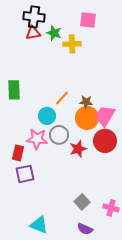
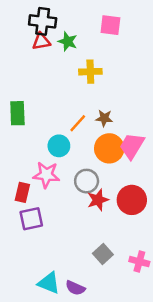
yellow cross: (72, 44) -> (90, 72), moved
brown star: (86, 102) -> (104, 118), moved
gray circle: (59, 135) -> (87, 181), moved
red circle: (105, 141) -> (132, 200), moved
red star: (78, 149) -> (98, 200), moved
purple semicircle: (85, 229) -> (75, 288), moved

